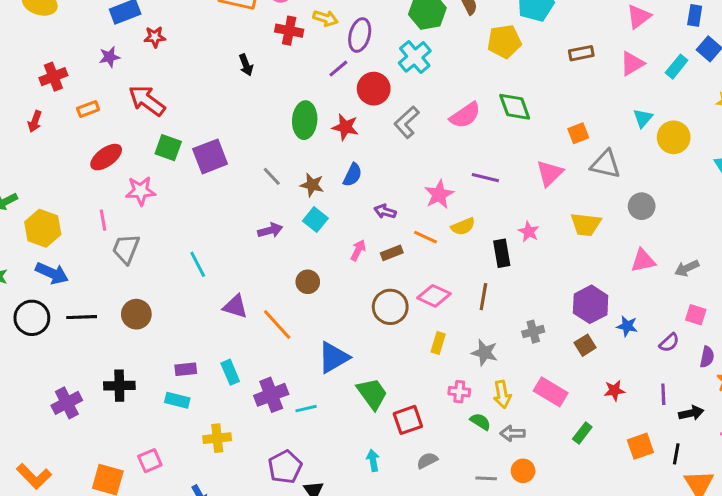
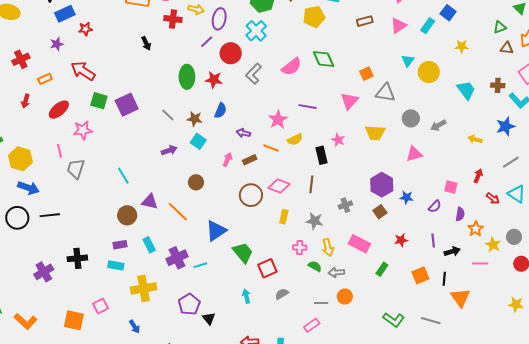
red arrow: (35, 121) -> (26, 101), moved
gray arrow: (687, 268) -> (438, 125), moved
brown circle: (136, 314) -> (127, 215), moved
yellow cross: (217, 438) -> (144, 288), size x1.4

